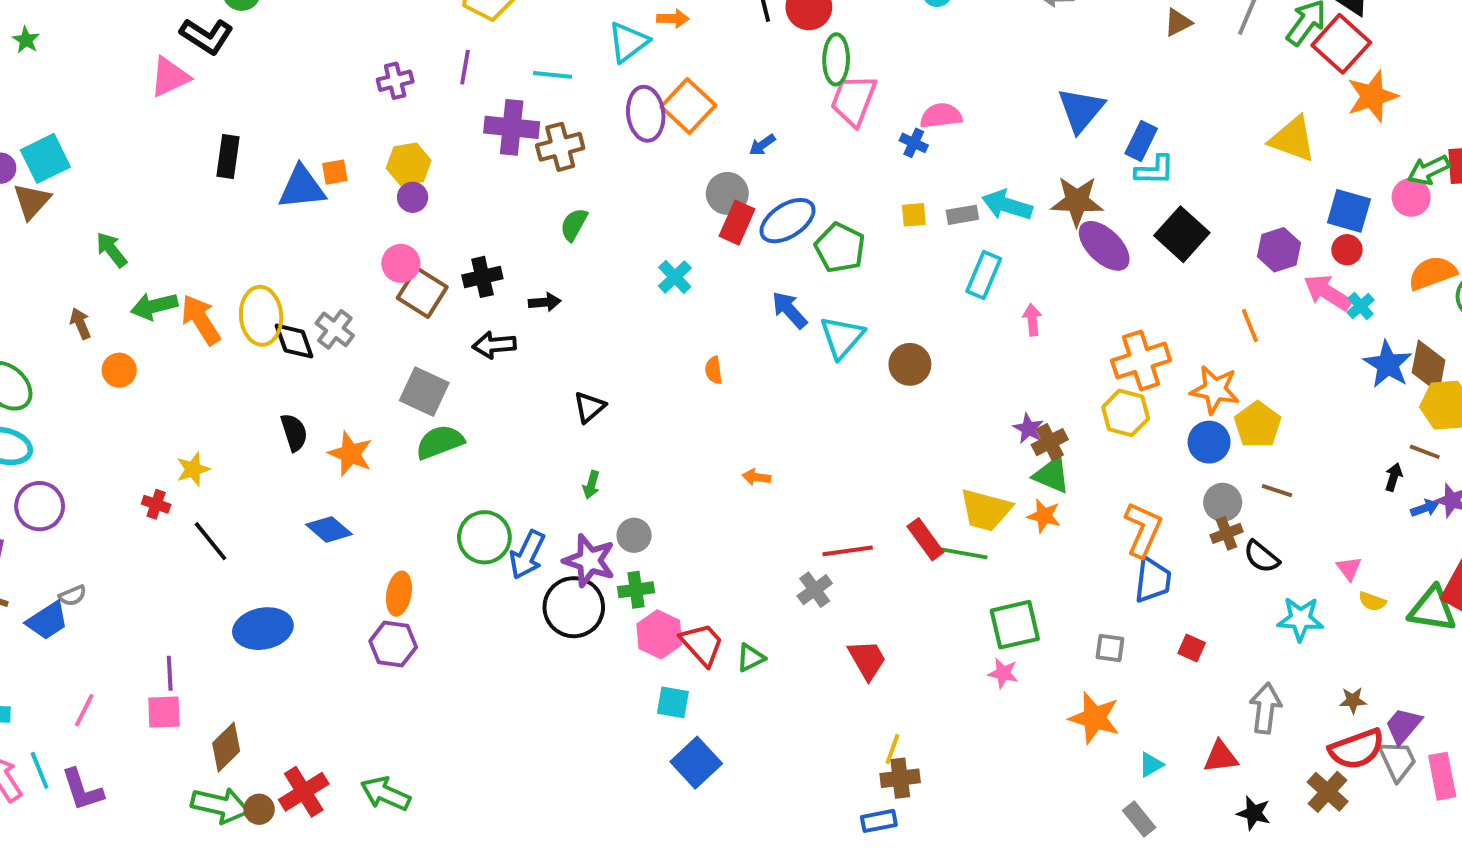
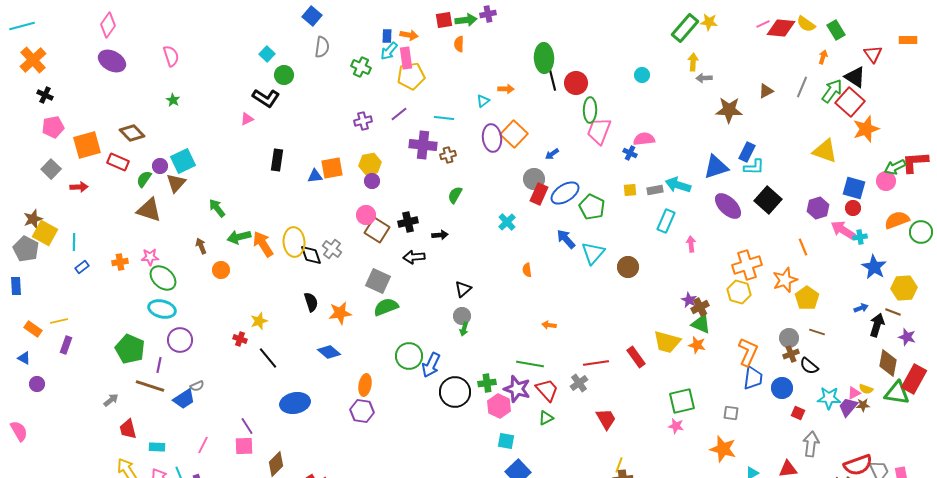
cyan triangle: (628, 42) -> (483, 101), size x0.6
purple line: (465, 67) -> (399, 114), turned 42
pink triangle: (170, 77) -> (247, 119), size x0.6
blue triangle: (1081, 110) -> (716, 167), moved, turned 32
brown cross: (560, 147) -> (448, 155), size x0.7
orange square: (335, 172) -> (332, 168), size x1.6
blue triangle: (302, 188) -> (315, 176), size x0.6
brown star: (1077, 201) -> (729, 110), moved
cyan cross: (1361, 306) -> (860, 237), turned 32
brown diamond: (1429, 366) -> (888, 363), moved
orange star: (1215, 390) -> (785, 280), turned -30
blue circle: (1209, 442) -> (782, 388), moved
orange star: (350, 454) -> (340, 313), turned -30
black arrow: (1394, 477) -> (877, 325), size x1.6
blue arrow: (1425, 508) -> (861, 308), moved
gray circle: (634, 535) -> (462, 316), moved
green line: (960, 553) -> (530, 364), moved
purple star: (589, 561) -> (517, 389), moved
pink triangle: (1349, 568) -> (854, 393), moved, turned 40
red trapezoid: (702, 644) -> (547, 390), moved
red square: (1192, 648) -> (798, 413), moved
purple line: (170, 673) -> (247, 426), turned -30
brown star: (1353, 700) -> (863, 405), moved
purple trapezoid: (1403, 726) -> (848, 407), moved

